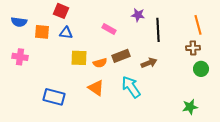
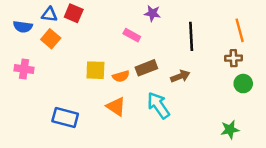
purple star: (138, 15) -> (152, 13), moved
orange square: (42, 32) -> (51, 39), turned 35
blue triangle: (66, 33) -> (49, 15), moved

